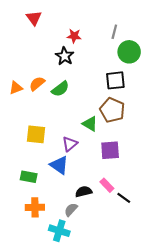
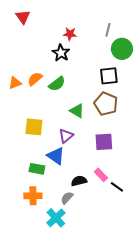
red triangle: (34, 18) -> (23, 17), moved
green triangle: (90, 124) -> (77, 111), moved
green rectangle: (29, 177) -> (37, 169), moved
cyan cross: (59, 231) -> (56, 218), turned 30

